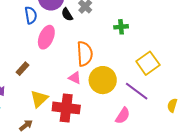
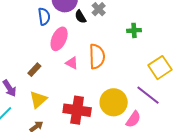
pink triangle: (75, 78) -> (72, 63), moved
yellow circle: (103, 80) -> (114, 102), moved
yellow triangle: (39, 99) -> (38, 100), moved

